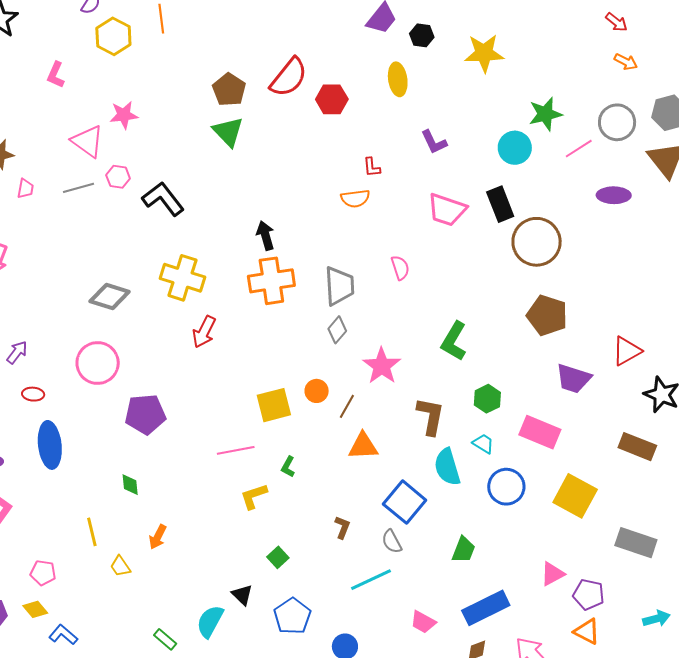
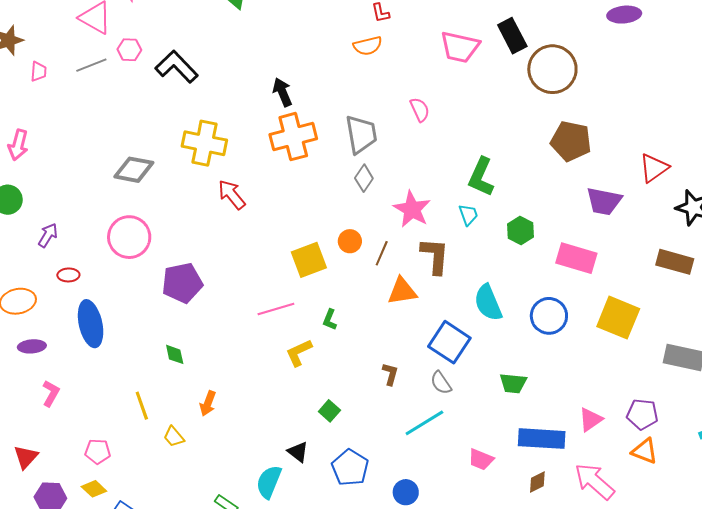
red arrow: (204, 332) -> (232, 195), turned 120
brown L-shape: (430, 416) -> (435, 256), moved
cyan trapezoid: (483, 444) -> (468, 215), moved, turned 45
green trapezoid: (463, 550) -> (513, 383), turned 80
pink triangle: (552, 574) -> (591, 419), moved
blue rectangle: (486, 608) -> (542, 439), turned 36

